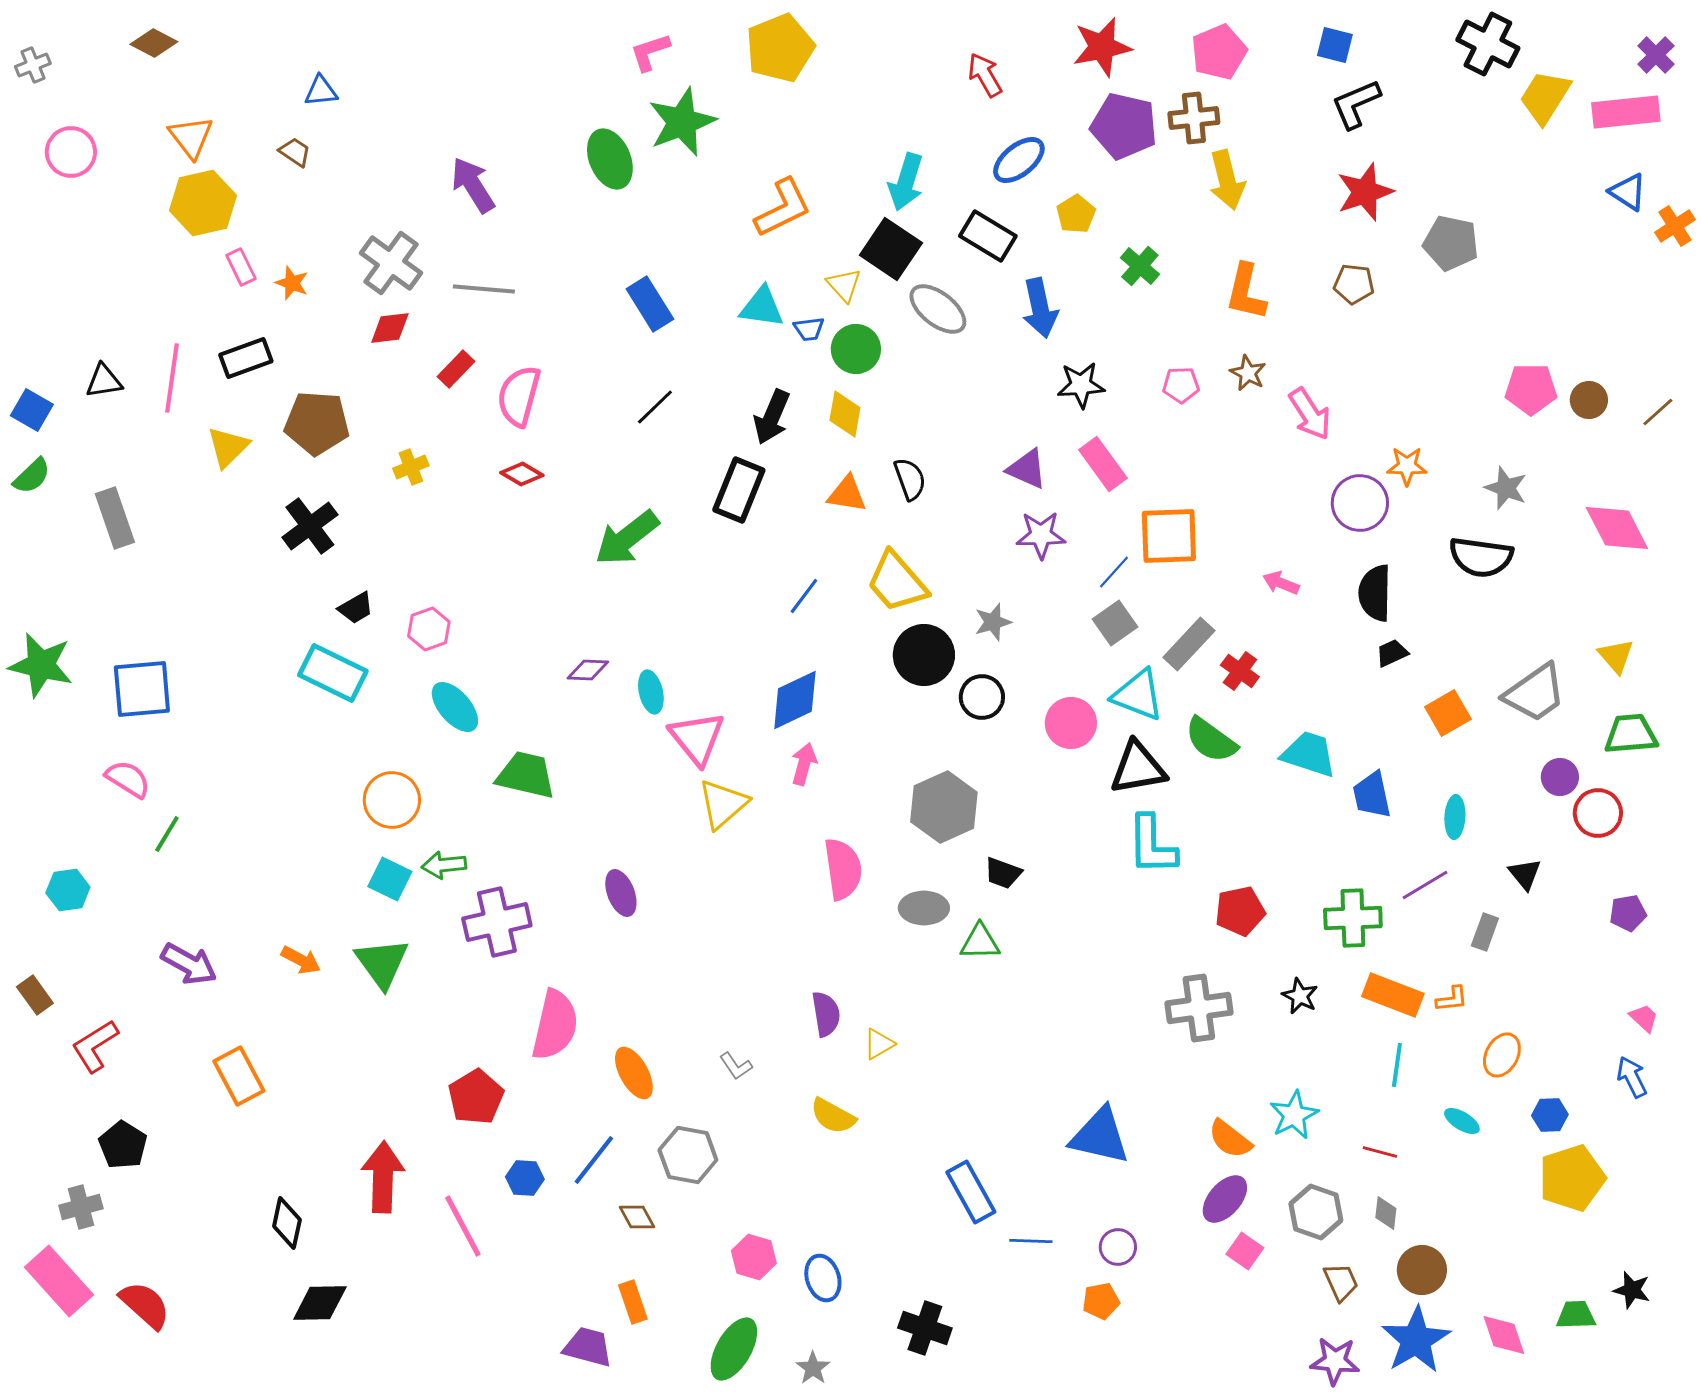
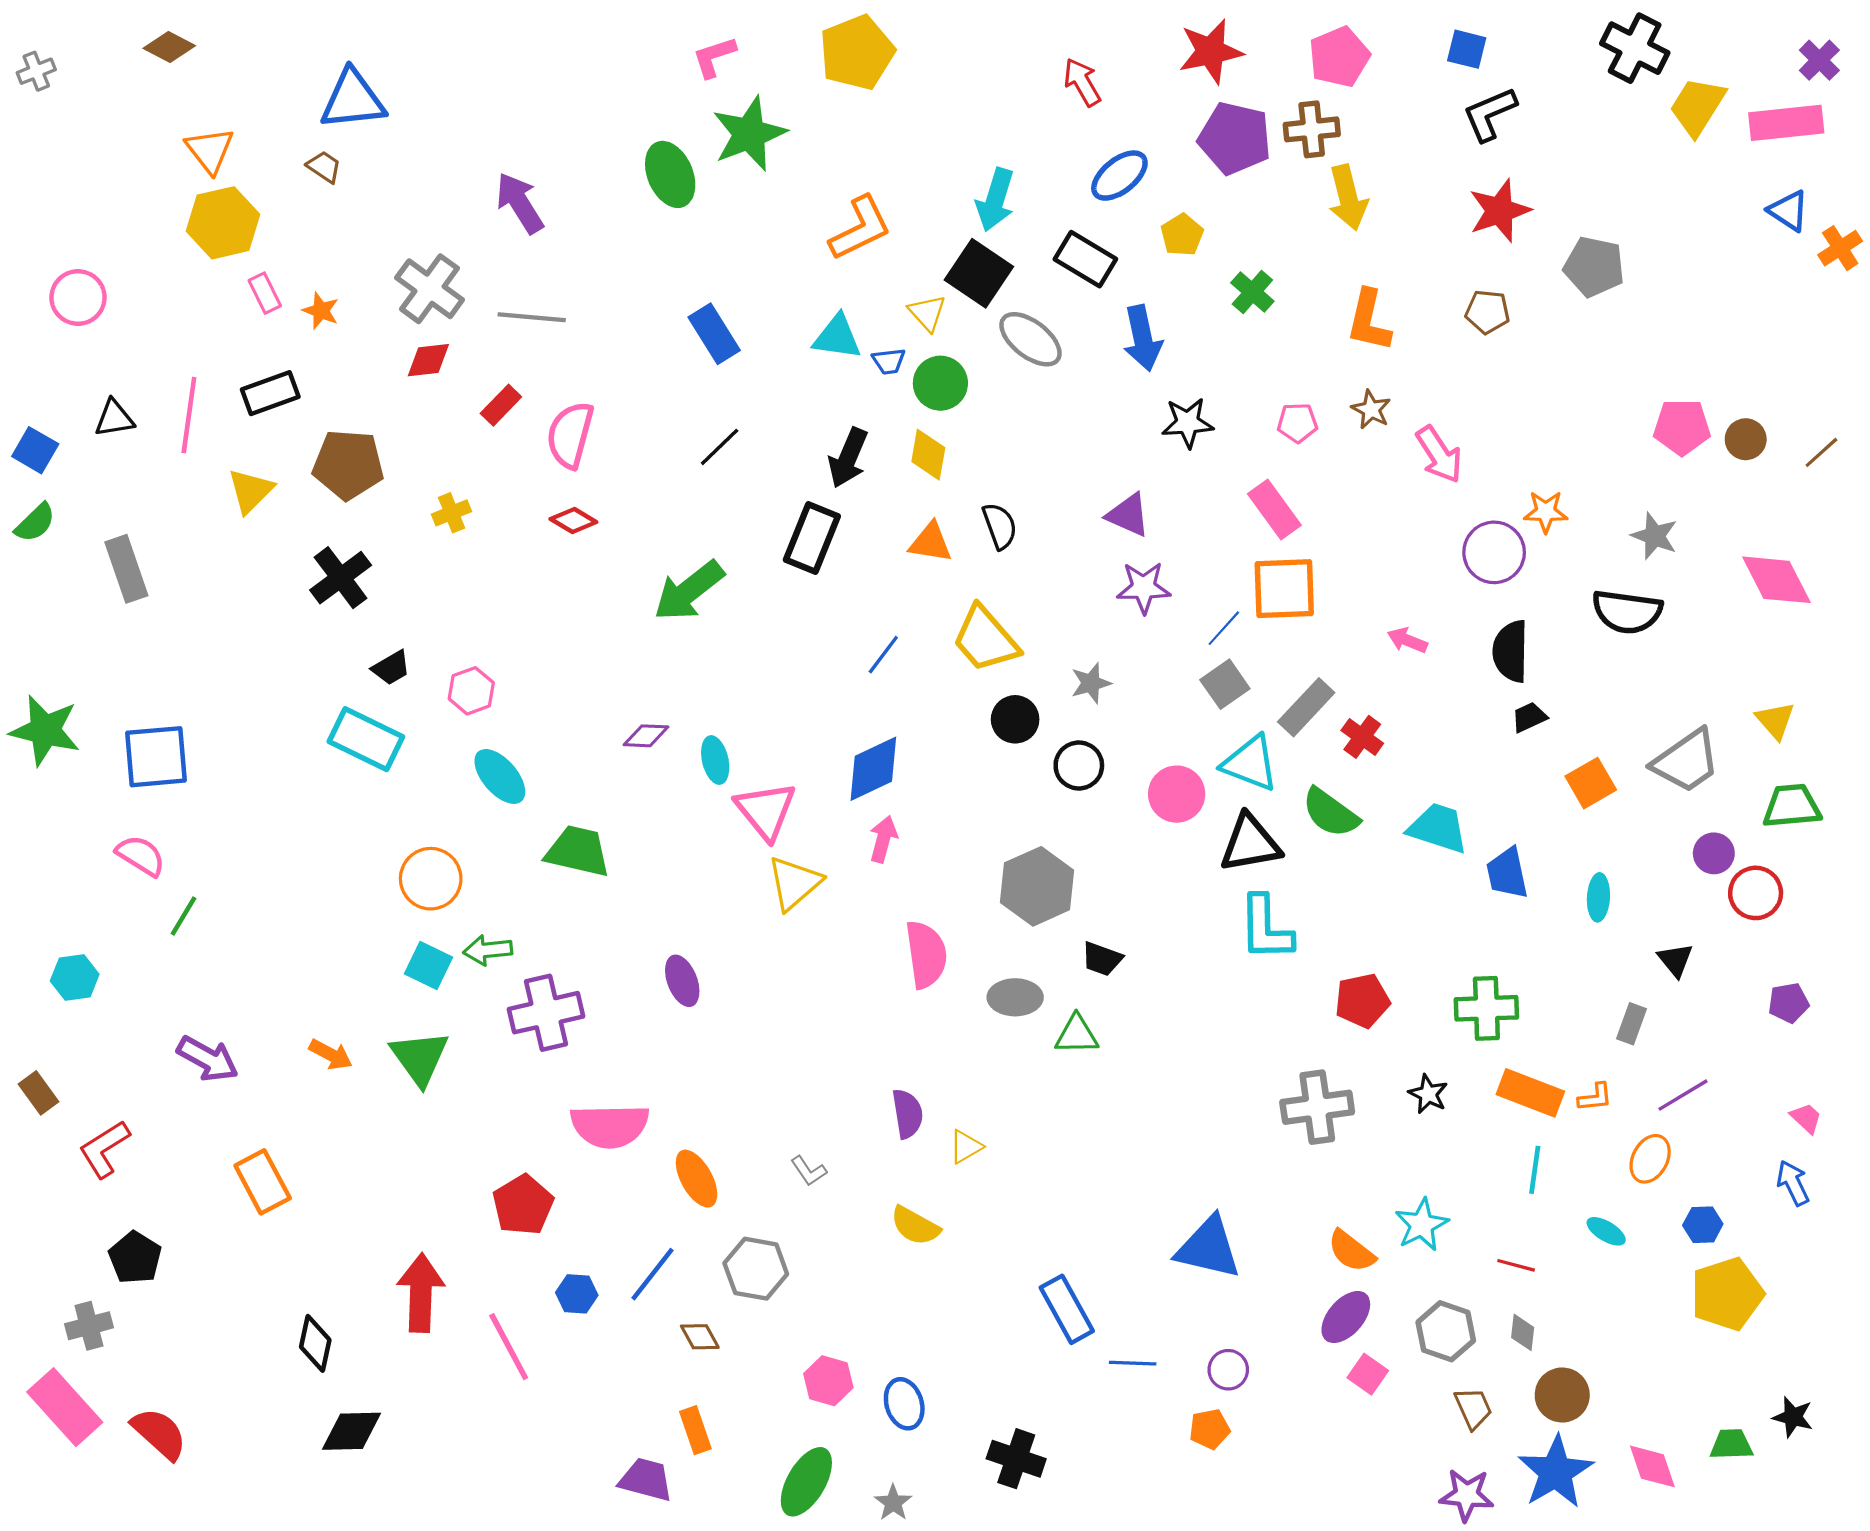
blue triangle: (321, 91) -> (353, 100), size x1.8
pink circle: (71, 152) -> (78, 297), moved
pink rectangle: (1103, 464) -> (1274, 510), moved
black circle: (924, 655) -> (1015, 719), size x0.7
purple line: (1425, 885) -> (1683, 1095), moved
pink semicircle: (555, 1025) -> (610, 1126), turned 76

